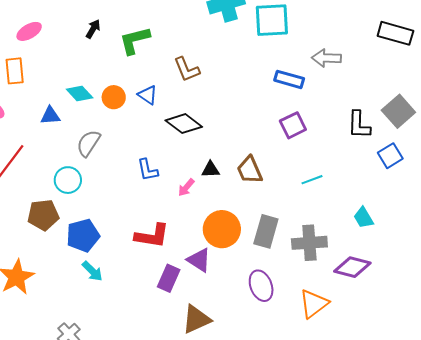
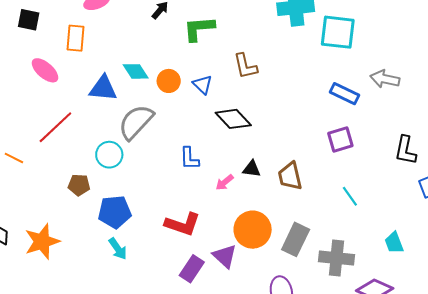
blue triangle: (50, 116) -> (103, 88), size x1.4
gray semicircle: (88, 143) -> (136, 122), size x1.4
cyan line: (312, 180) -> (350, 196), turned 65
brown pentagon: (43, 215) -> (79, 185), size x0.7

